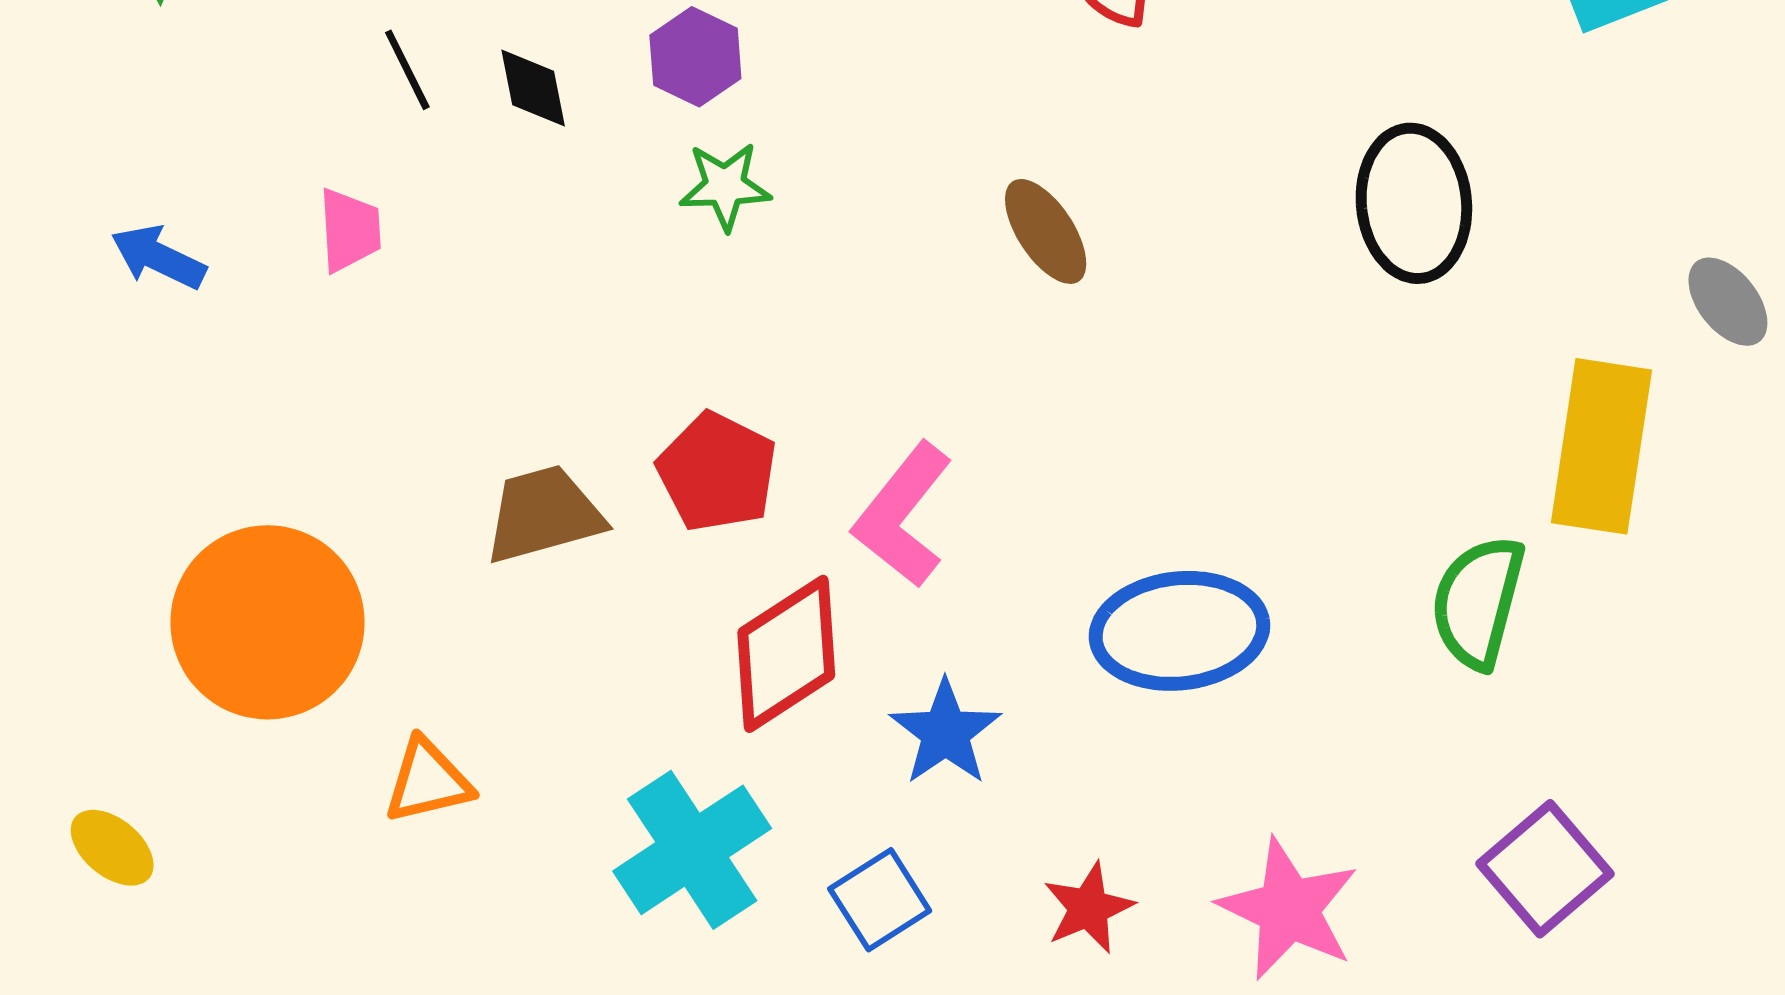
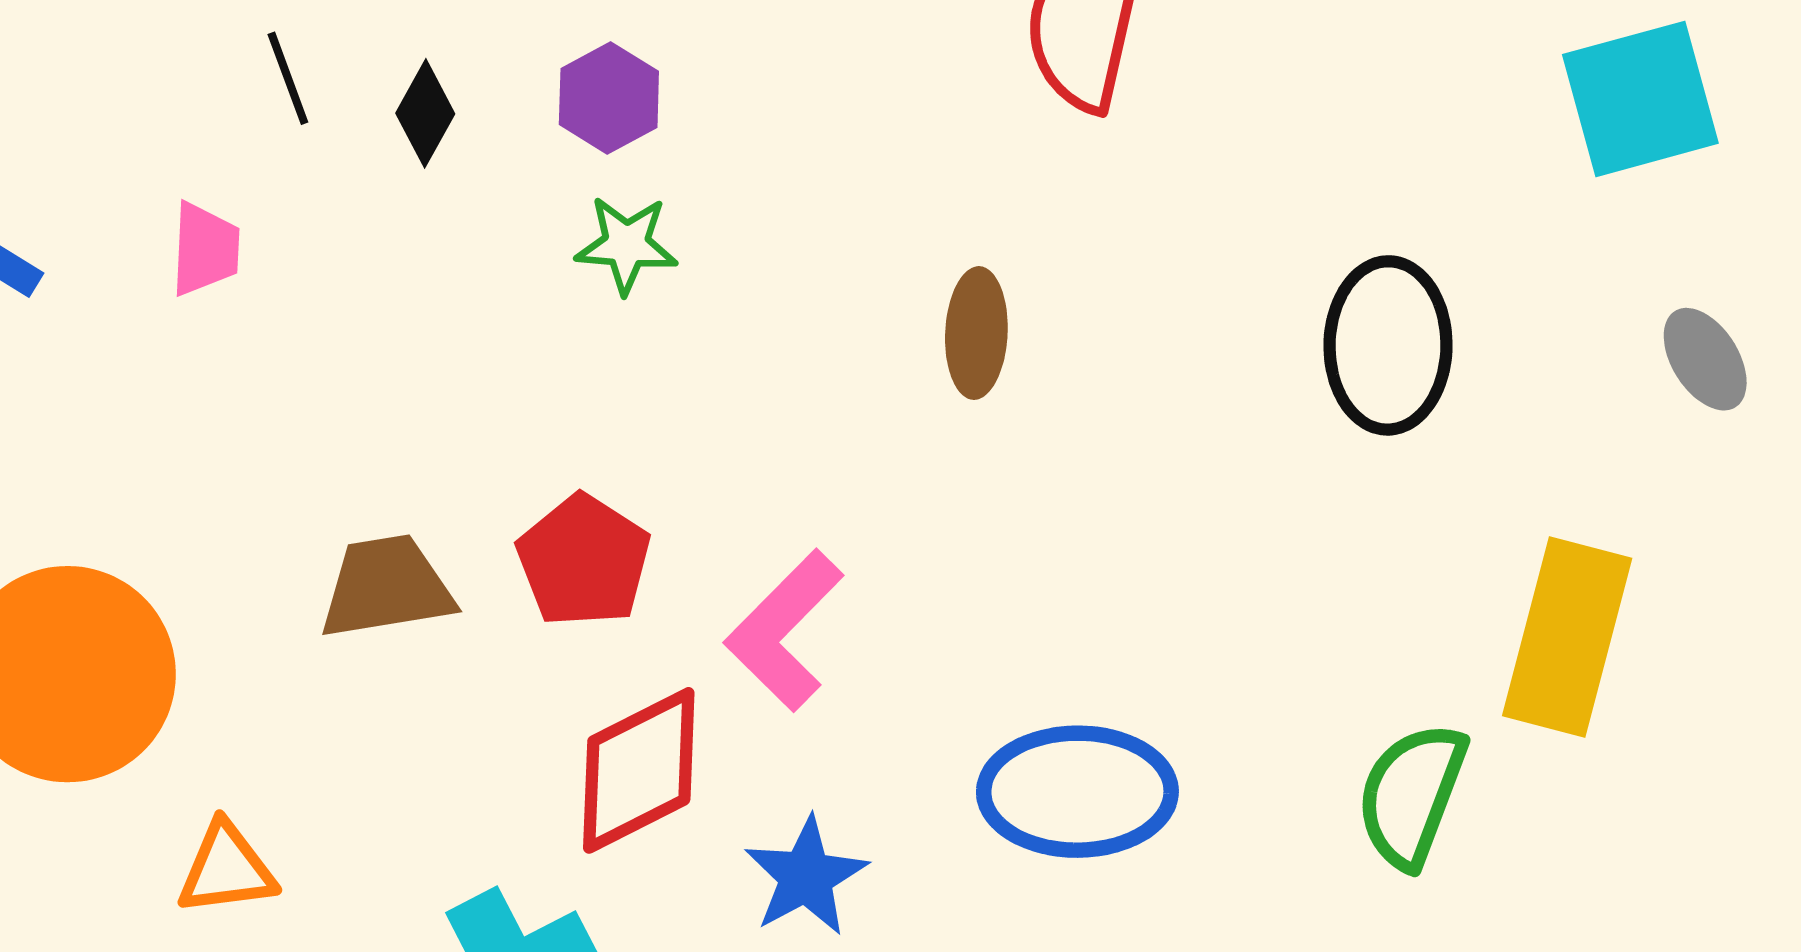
black diamond: (533, 88) -> (425, 113), turned 34
brown ellipse: (1046, 231) -> (976, 333), turned 30
gray ellipse: (1728, 302) -> (1705, 359), moved

